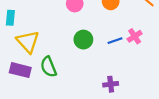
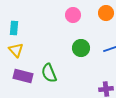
yellow triangle: (28, 42) -> (16, 50), moved, size x0.7

